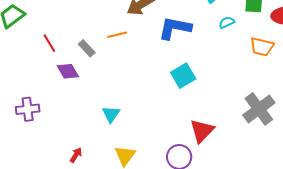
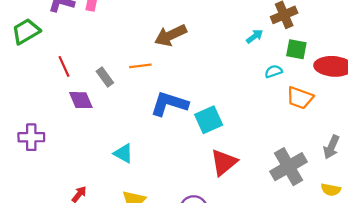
cyan semicircle: (227, 22) -> (274, 71), moved
blue L-shape: (175, 28) -> (169, 104), moved
cyan triangle: (111, 114) -> (123, 153), turned -42
red triangle: (202, 131) -> (224, 162), moved

